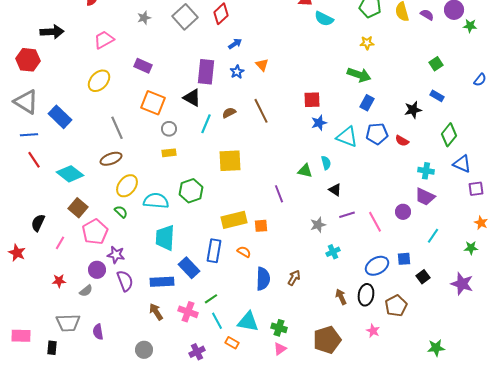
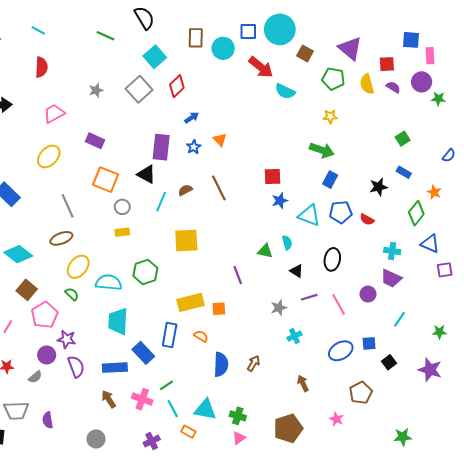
orange star: (481, 223) -> (434, 192), moved
black ellipse: (366, 295) -> (332, 259), moved

